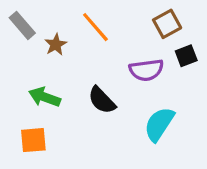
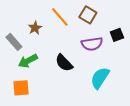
brown square: (167, 24) -> (88, 15), moved, turned -30
gray rectangle: (22, 25) -> (14, 42), moved
green arrow: (45, 97) -> (28, 61), turned -48

